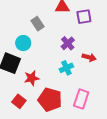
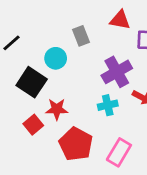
purple cross: (68, 43) -> (117, 72), size x1.5
red square: (19, 101) -> (33, 125), moved

